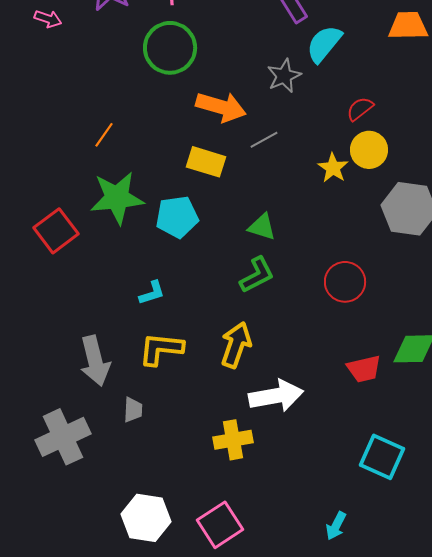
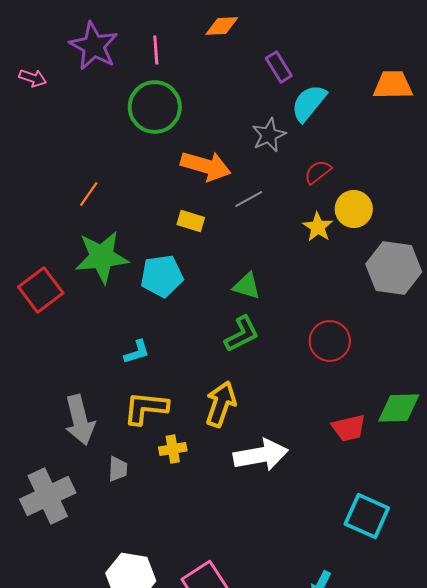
red semicircle: (360, 109) -> (318, 172), moved
yellow rectangle: (206, 162) -> (191, 221), size x0.7
yellow cross: (233, 440) -> (173, 449), moved, size x0.7

